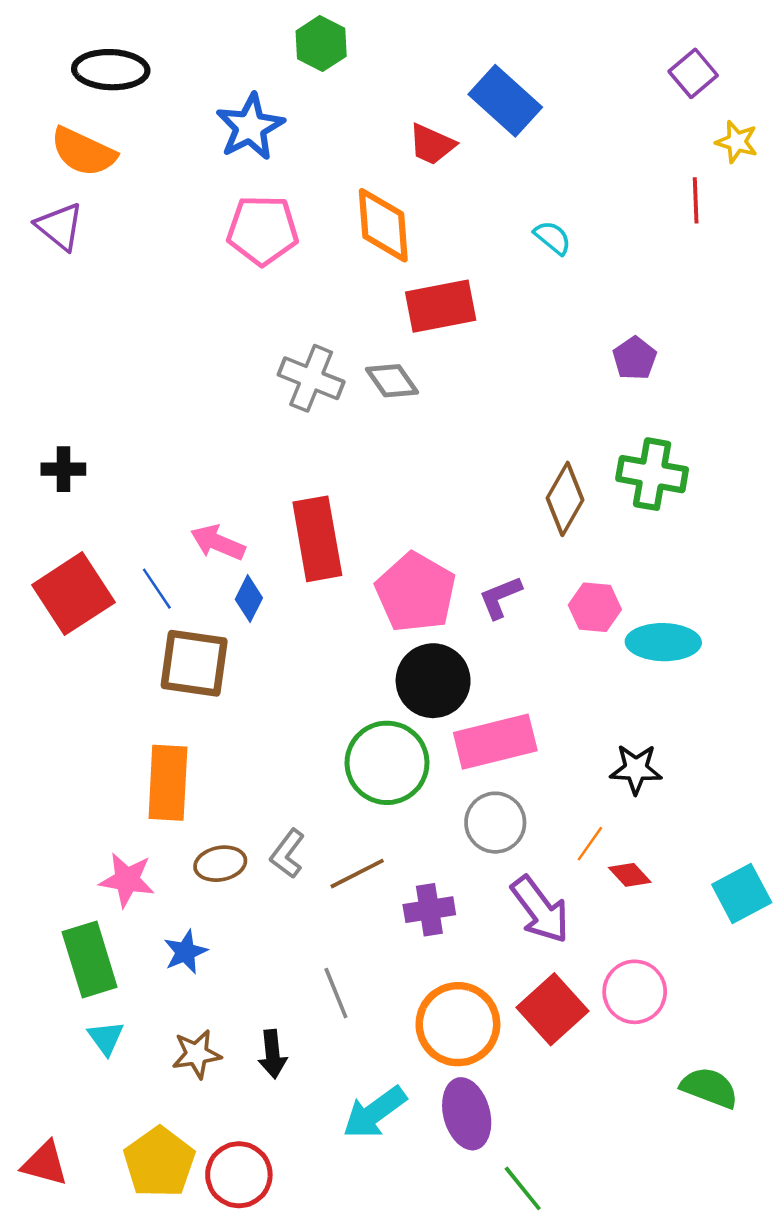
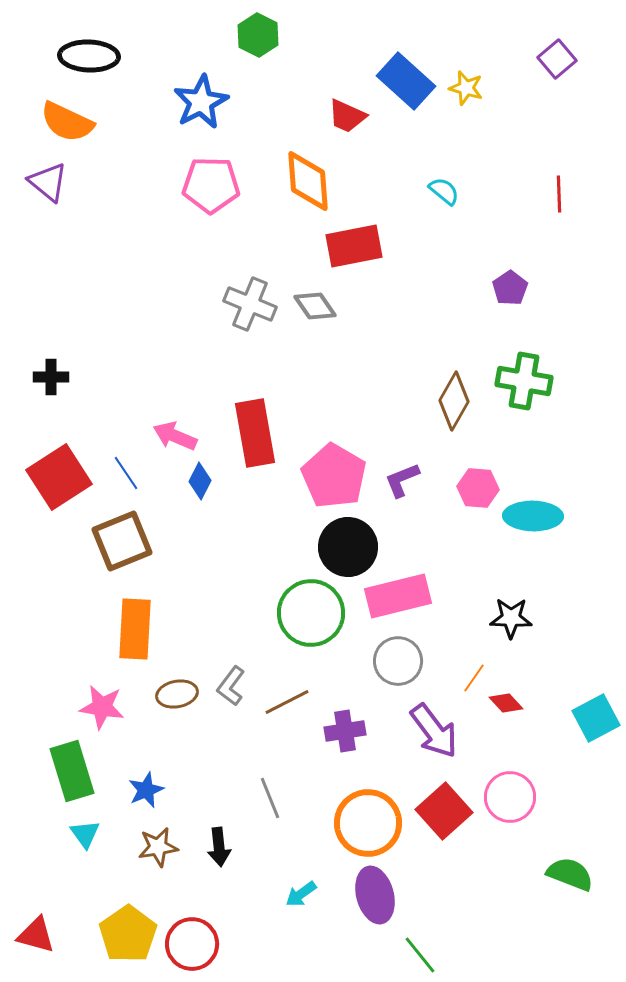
yellow star: (737, 142) -> (466, 88), moved
red line: (696, 200) -> (559, 194), moved
brown square: (194, 663) -> (122, 541), moved, turned -30
blue star: (185, 952) -> (146, 790), moved
cyan arrow: (375, 1113) -> (301, 894), size x0.6

